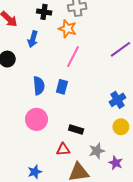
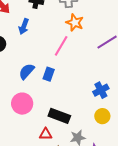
orange star: (67, 29) -> (75, 23), moved
blue semicircle: (39, 86) -> (27, 71), turned -138
black rectangle: (76, 130) -> (59, 116), size x1.5

